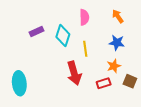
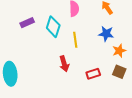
orange star: (114, 66) -> (119, 51), moved
red arrow: (74, 73) -> (64, 64), size x0.7

